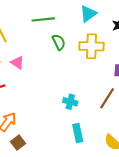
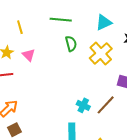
yellow cross: (92, 46) -> (101, 53), turned 35
cyan cross: (70, 102) -> (83, 105), moved

